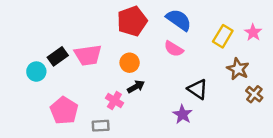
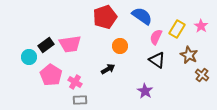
pink semicircle: (174, 49) -> (156, 37), moved, turned 84
orange circle: (130, 63) -> (120, 46), moved
black triangle: (198, 89) -> (157, 60), moved
pink cross: (114, 100) -> (75, 82), moved
pink pentagon: (64, 111) -> (51, 75), moved

